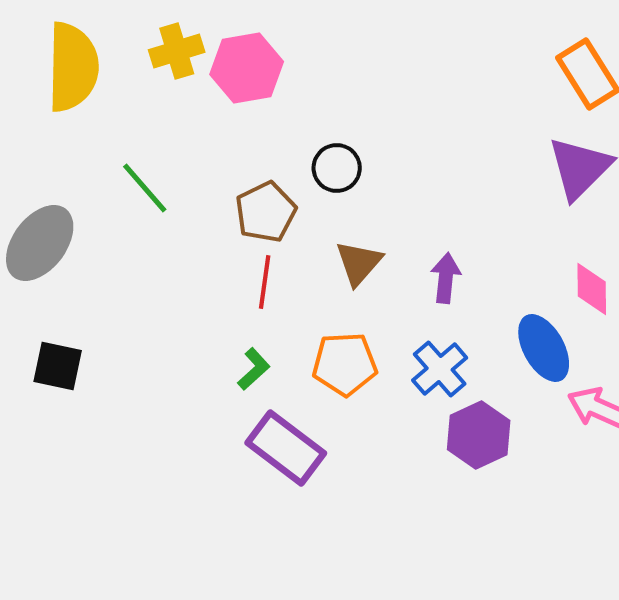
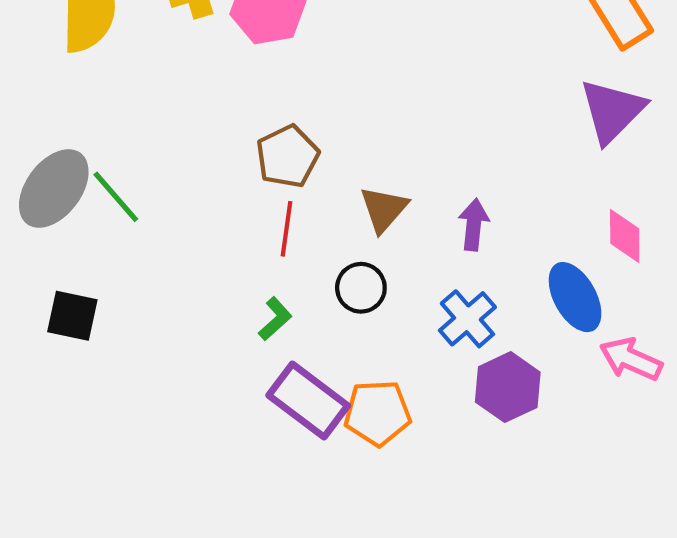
black circle: (337, 168) -> (361, 288), moved
green line: (145, 188) -> (116, 197), moved
orange pentagon: (345, 364) -> (377, 413), moved

